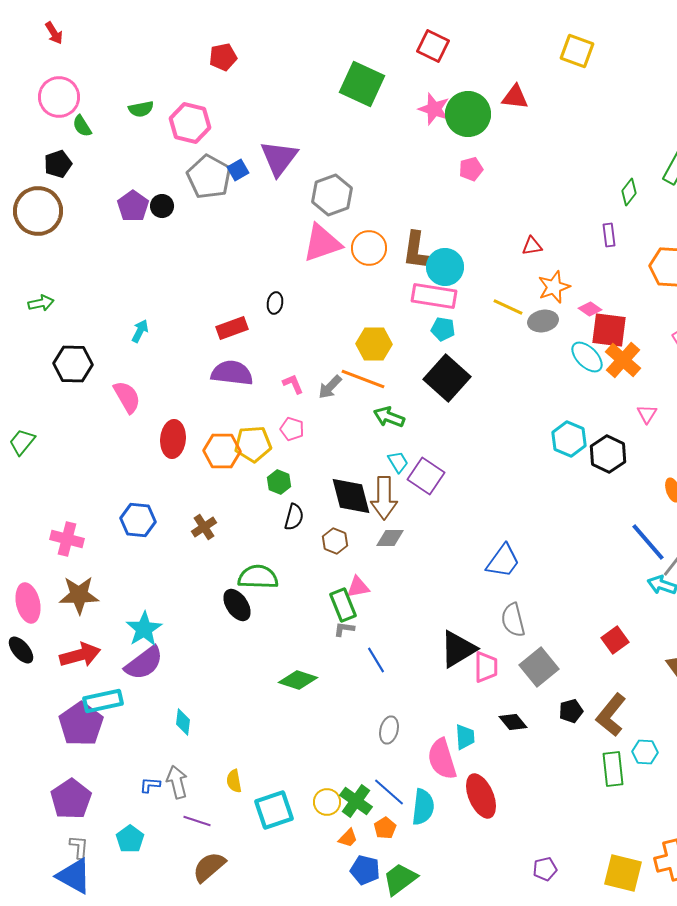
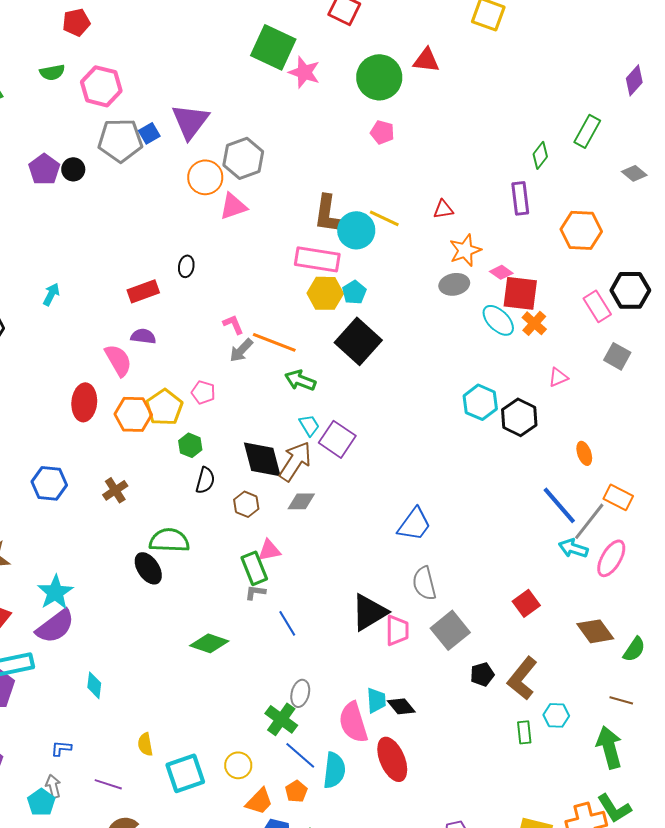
red pentagon: (223, 57) -> (76, 22), moved
pink star: (434, 109) -> (304, 72), moved
pink pentagon: (471, 169) -> (382, 132), turned 30
gray pentagon: (209, 177) -> (120, 140), turned -30
purple rectangle: (609, 235) -> (520, 198), size x1.4
pink triangle: (322, 243) -> (233, 206), size x0.7
orange circle: (369, 248) -> (205, 177), moved
pink rectangle: (434, 296) -> (317, 259), moved
yellow line: (508, 307) -> (384, 218), moved
cyan pentagon: (443, 329) -> (354, 292), turned 30
yellow hexagon: (374, 344) -> (325, 293), moved
orange cross: (623, 360) -> (534, 323), size x0.7
purple semicircle: (232, 373) -> (143, 336), size x0.6
pink L-shape: (293, 384) -> (233, 324), moved
pink semicircle: (127, 397) -> (118, 360), moved
pink triangle: (647, 414) -> (558, 377), turned 35
yellow pentagon: (253, 444) -> (164, 407), turned -30
brown arrow: (384, 498) -> (295, 461), turned -147
black diamond: (513, 722) -> (401, 706), moved
green rectangle: (613, 769) -> (524, 732), size x0.7
gray arrow: (177, 782) -> (53, 786), moved, size x0.7
green cross: (356, 801) -> (281, 719), moved
orange trapezoid: (348, 838) -> (259, 801), size x1.4

